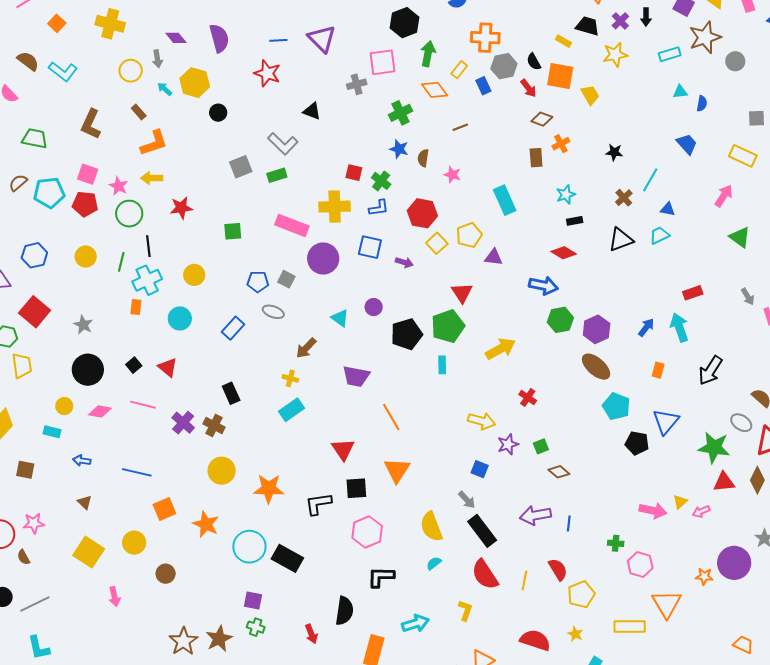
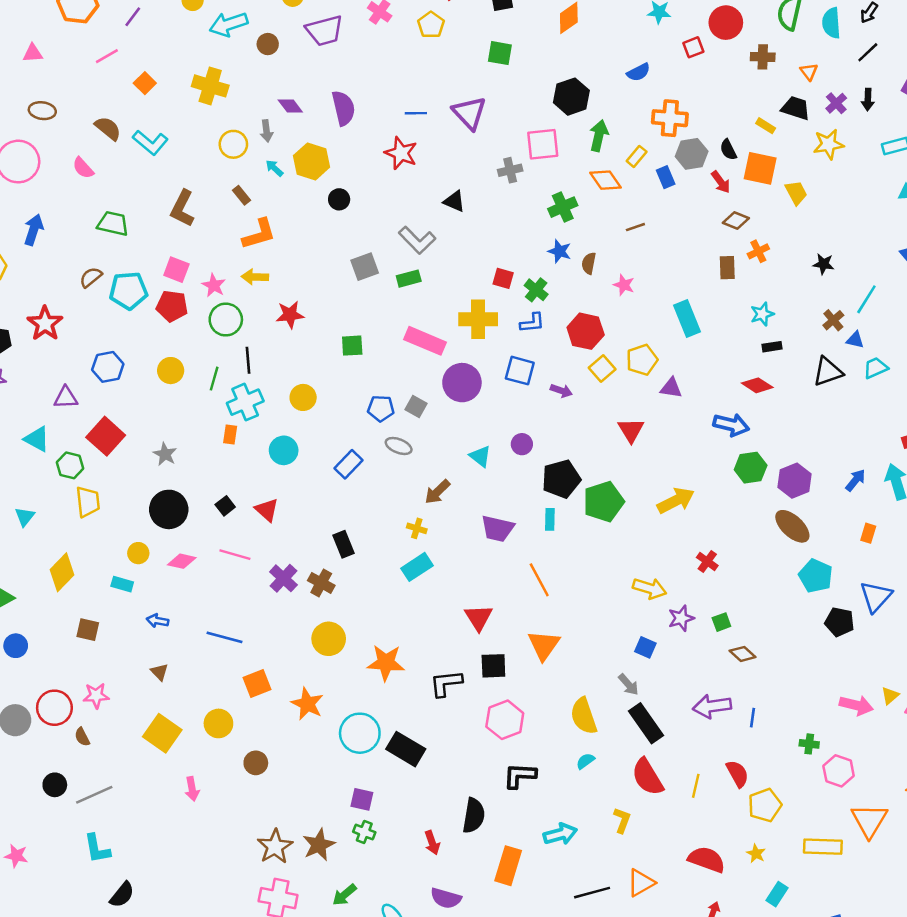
blue triangle: (668, 209) -> (855, 340), moved
green pentagon: (448, 326) -> (604, 502), moved
cyan rectangle: (442, 365) -> (550, 519), moved

